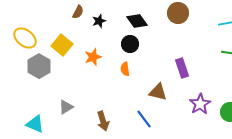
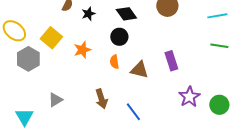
brown triangle: (158, 92) -> (139, 70), moved
brown arrow: (103, 121) -> (101, 99), moved
cyan triangle: (35, 124) -> (24, 117), turned 36

